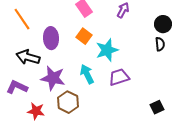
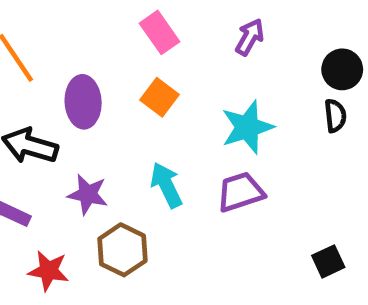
cyan star: (107, 50) -> (247, 127), moved
purple star: (53, 78) -> (88, 194), size x0.7

